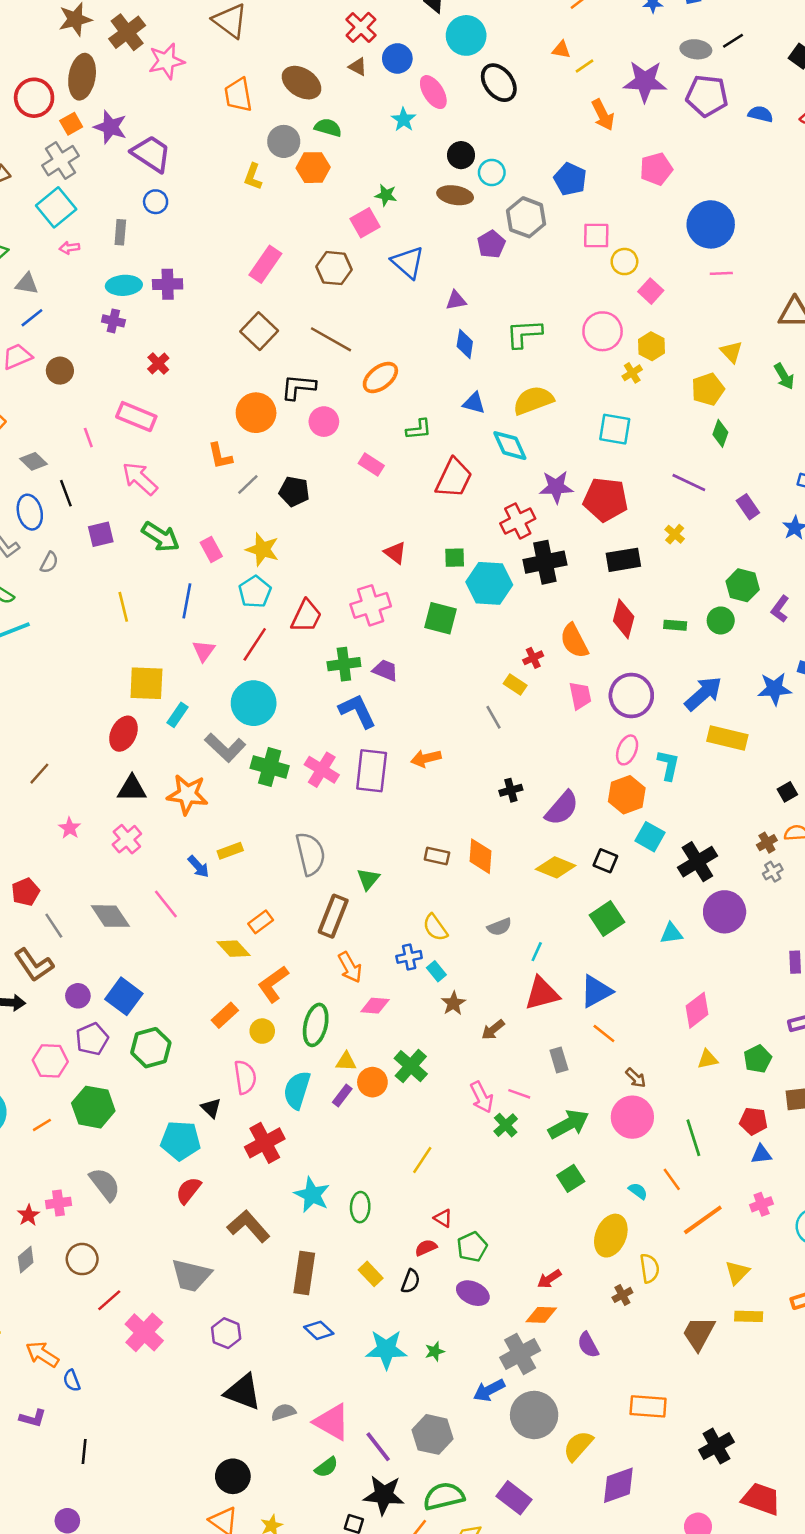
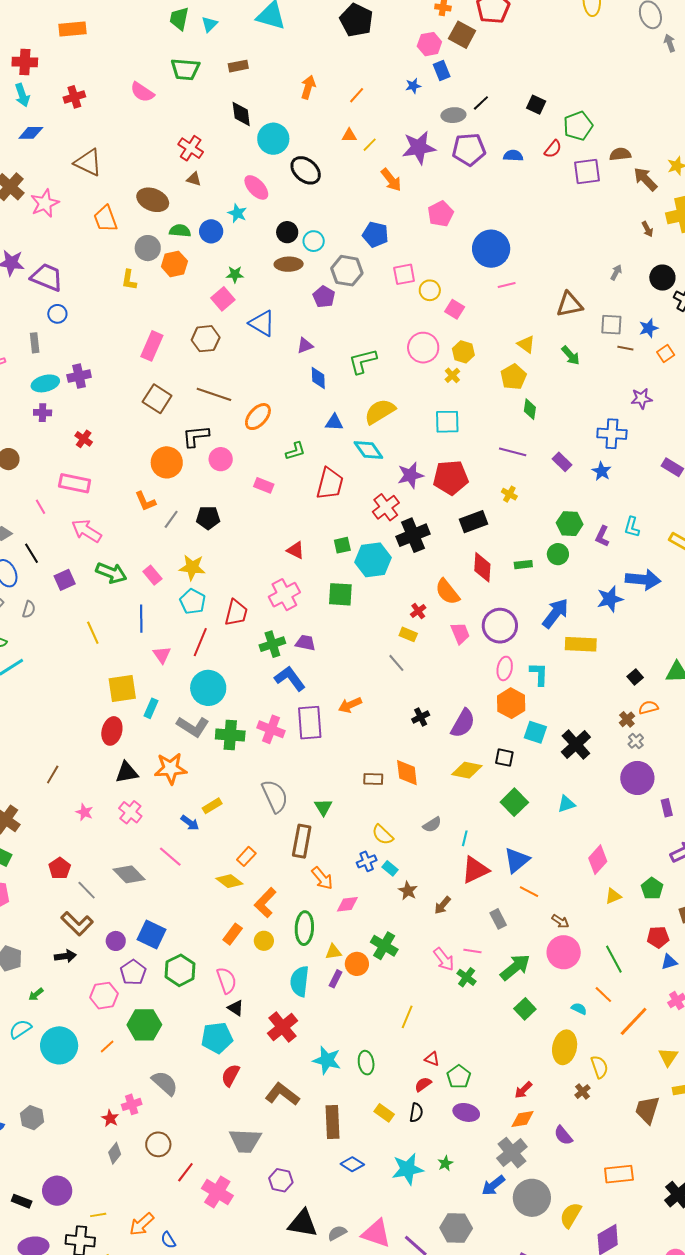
blue circle: (397, 58) -> (211, 231), moved
purple circle: (725, 912) -> (637, 778), moved
pink semicircle: (245, 1077) -> (226, 980), moved
orange arrow: (42, 1354) -> (142, 1224), turned -64

